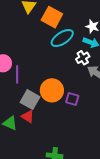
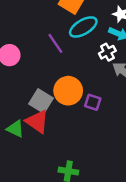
purple line: (17, 74) -> (55, 43), moved, turned -36
red triangle: (28, 116) -> (37, 122), size x1.5

